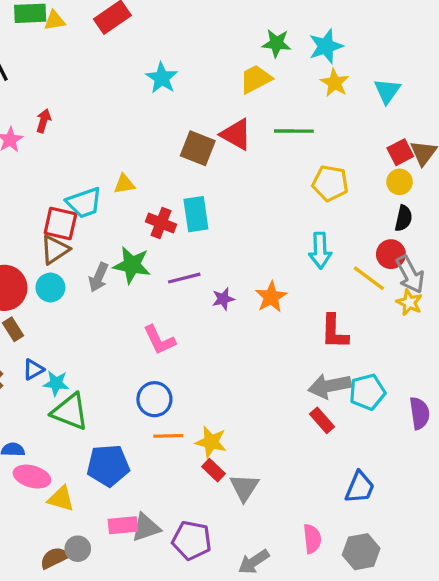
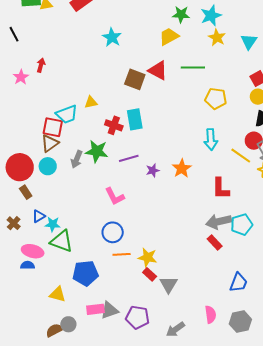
pink ellipse: (32, 477) -> (33, 251), moved

